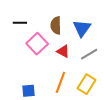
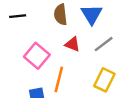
pink square: (37, 44) -> (37, 56), moved
orange line: (60, 82) -> (59, 79), moved

